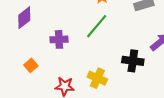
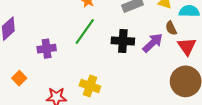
black cross: (133, 61) -> (123, 41), moved

